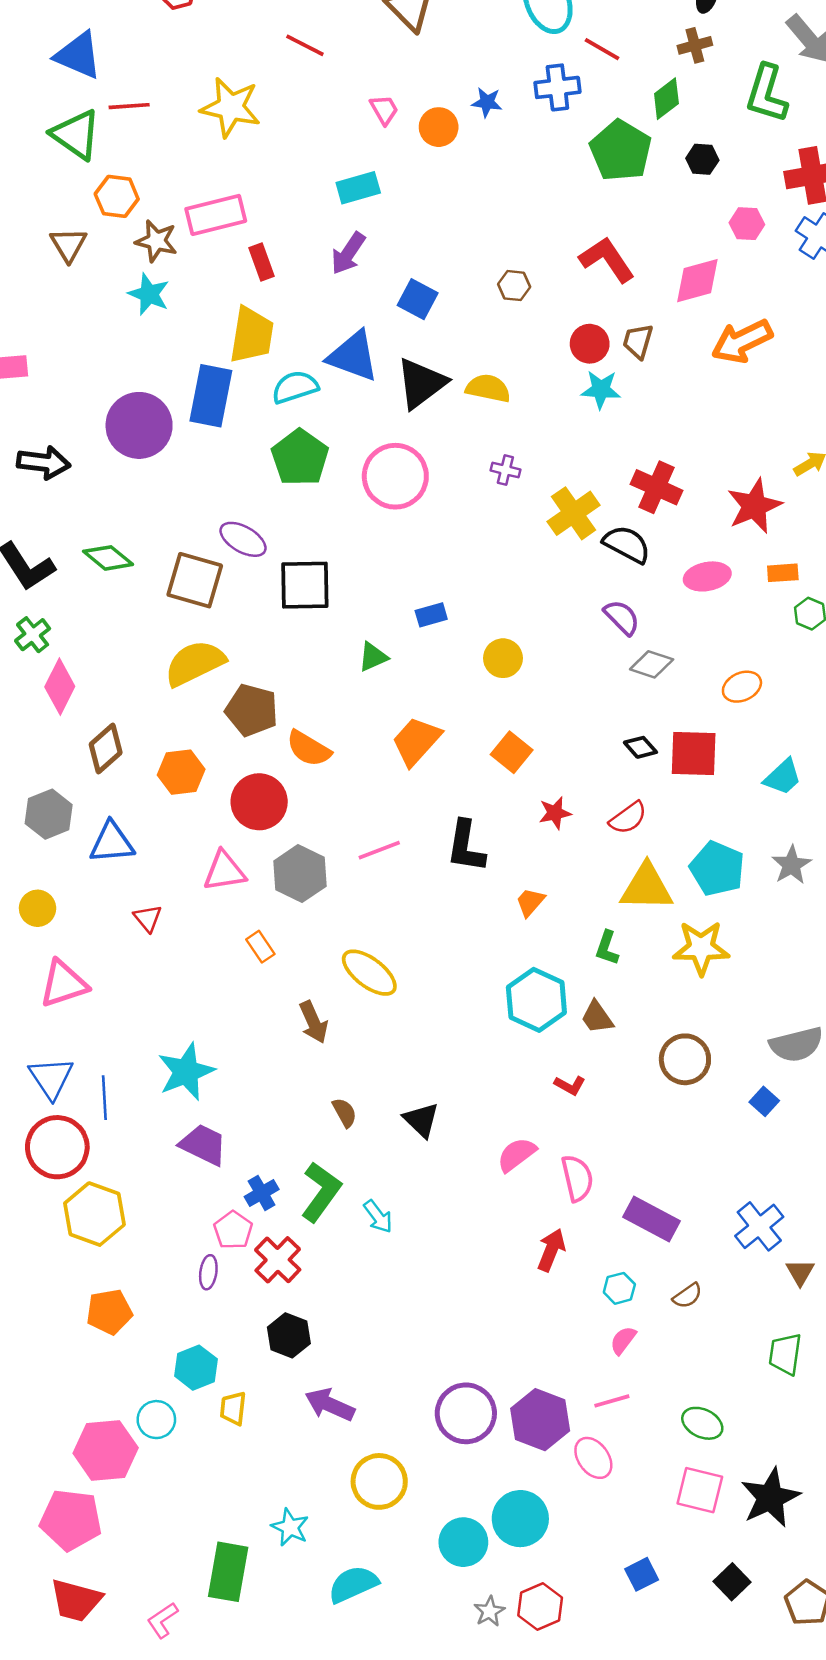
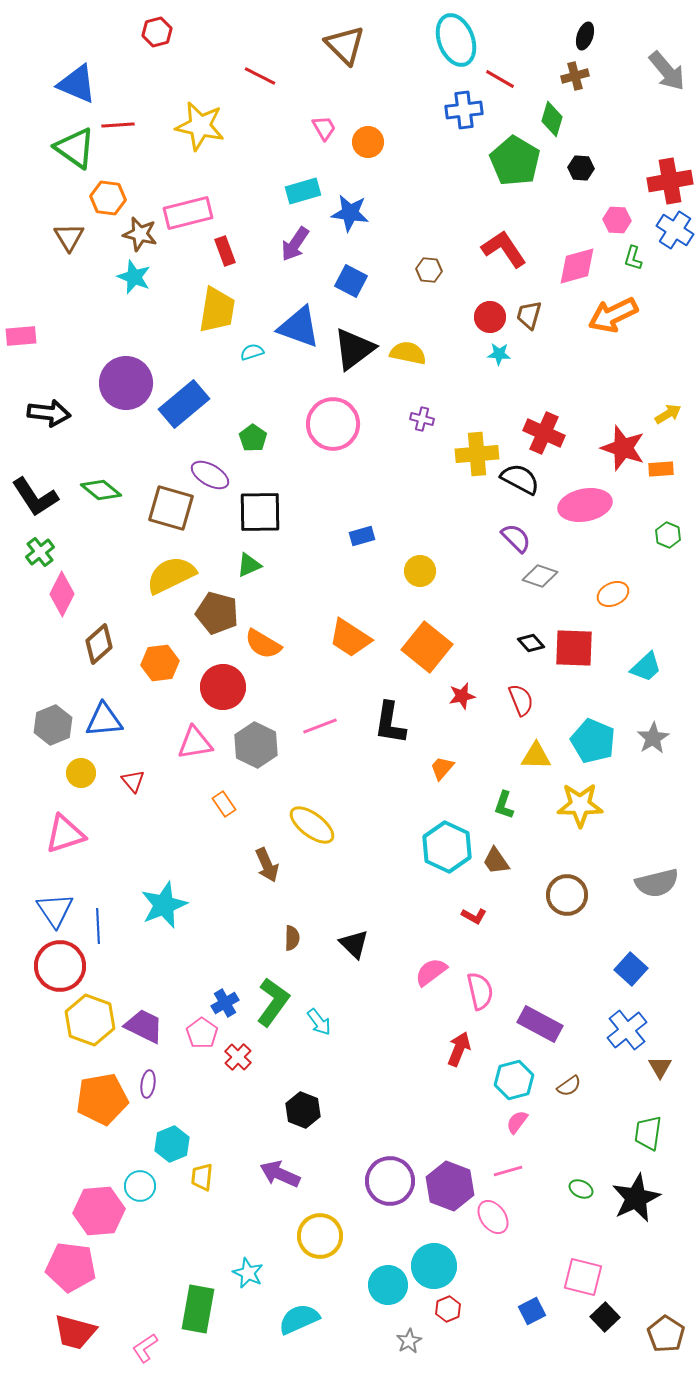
green L-shape: (767, 94) -> (633, 258), moved, size x0.5
green diamond: (666, 99) -> (552, 119), turned -36
blue star: (487, 102) -> (350, 213), moved, size x1.5
cyan semicircle: (295, 387) -> (252, 352), size x0.6
cyan star: (601, 390) -> (499, 354), size x0.7
blue rectangle: (211, 396) -> (184, 404), moved, turned 39
green pentagon: (300, 458) -> (253, 438), moved, size x0.6
red star: (754, 506) -> (623, 448), turned -30
yellow cross: (574, 513) -> (477, 454), turned 30
orange rectangle: (783, 573) -> (661, 469), moved
pink ellipse: (707, 576) -> (585, 505), size x1.4
green triangle: (373, 657) -> (249, 565), moved
orange trapezoid: (416, 741) -> (350, 638), turned -99
orange square: (512, 752) -> (427, 647), size x1.5
gray hexagon: (49, 814) -> (53, 725), moved
red semicircle: (628, 818) -> (521, 700), turned -76
yellow triangle: (647, 887) -> (536, 756), size x0.7
yellow circle: (38, 908) -> (81, 773), moved
blue square: (764, 1101) -> (631, 969), moved, size x1.4
brown semicircle: (345, 1113) -> (292, 938), turned 30
purple trapezoid: (203, 1145) -> (144, 1026), moved
red cross: (278, 1260) -> (238, 1057), size x0.7
purple ellipse: (208, 1272) -> (148, 1084), moved
cyan hexagon: (619, 1288) -> (514, 1080), size x1.5
orange pentagon: (109, 1312) -> (102, 1099), size x1.4
black hexagon: (289, 1335) -> (303, 1110), moved
green ellipse: (702, 1423) -> (581, 1189), size x0.7
pink square: (700, 1490) -> (583, 1277), moved
black star: (770, 1498) -> (636, 1198), moved
red hexagon: (540, 1606) -> (448, 1309), moved, size x0.7

